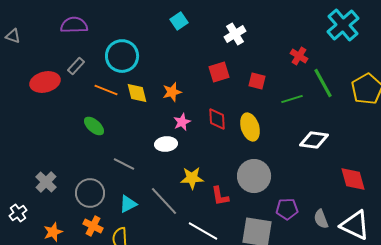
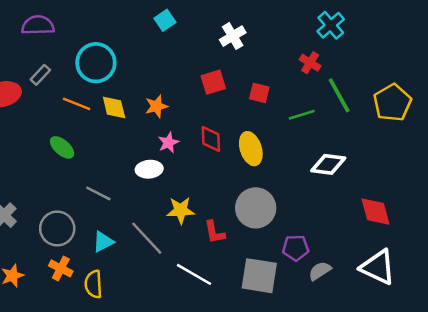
cyan cross: (343, 25) -> (331, 25), moved, size x0.7
gray semicircle: (321, 219) -> (320, 271), moved, turned 78

